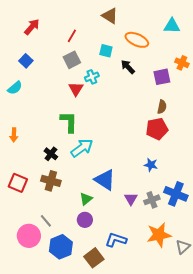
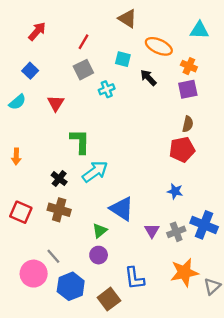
orange cross: (182, 63) -> (189, 66), moved
red triangle: (76, 89) -> (56, 103), moved
blue L-shape: (116, 240) -> (134, 278), turned -115

